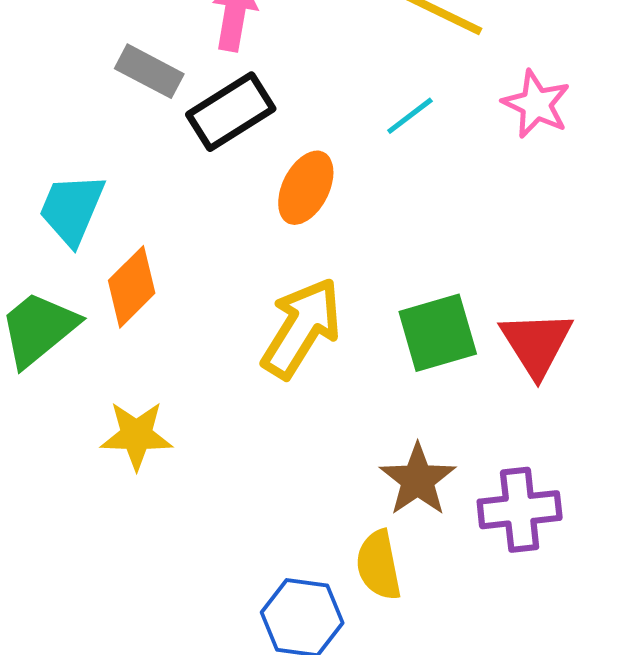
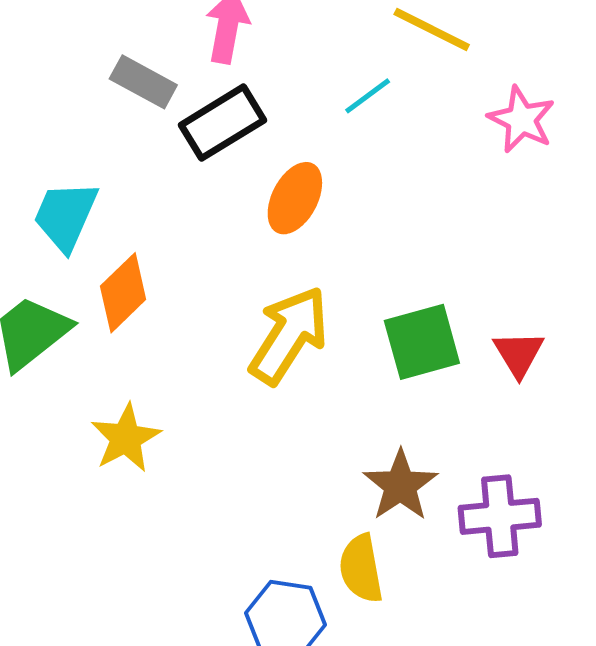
cyan line: (410, 116) -> (368, 96), moved
red triangle: (536, 344) -> (519, 354), size x0.7
yellow star: (136, 435) -> (126, 438), turned -30

